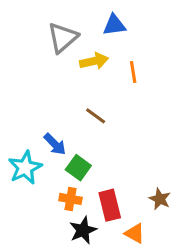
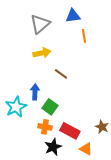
yellow arrow: (94, 61) -> (42, 53), moved
orange line: (133, 72) -> (84, 36), moved
blue arrow: (55, 144) -> (35, 92), turned -133
red rectangle: (110, 205) -> (70, 131), turned -48

